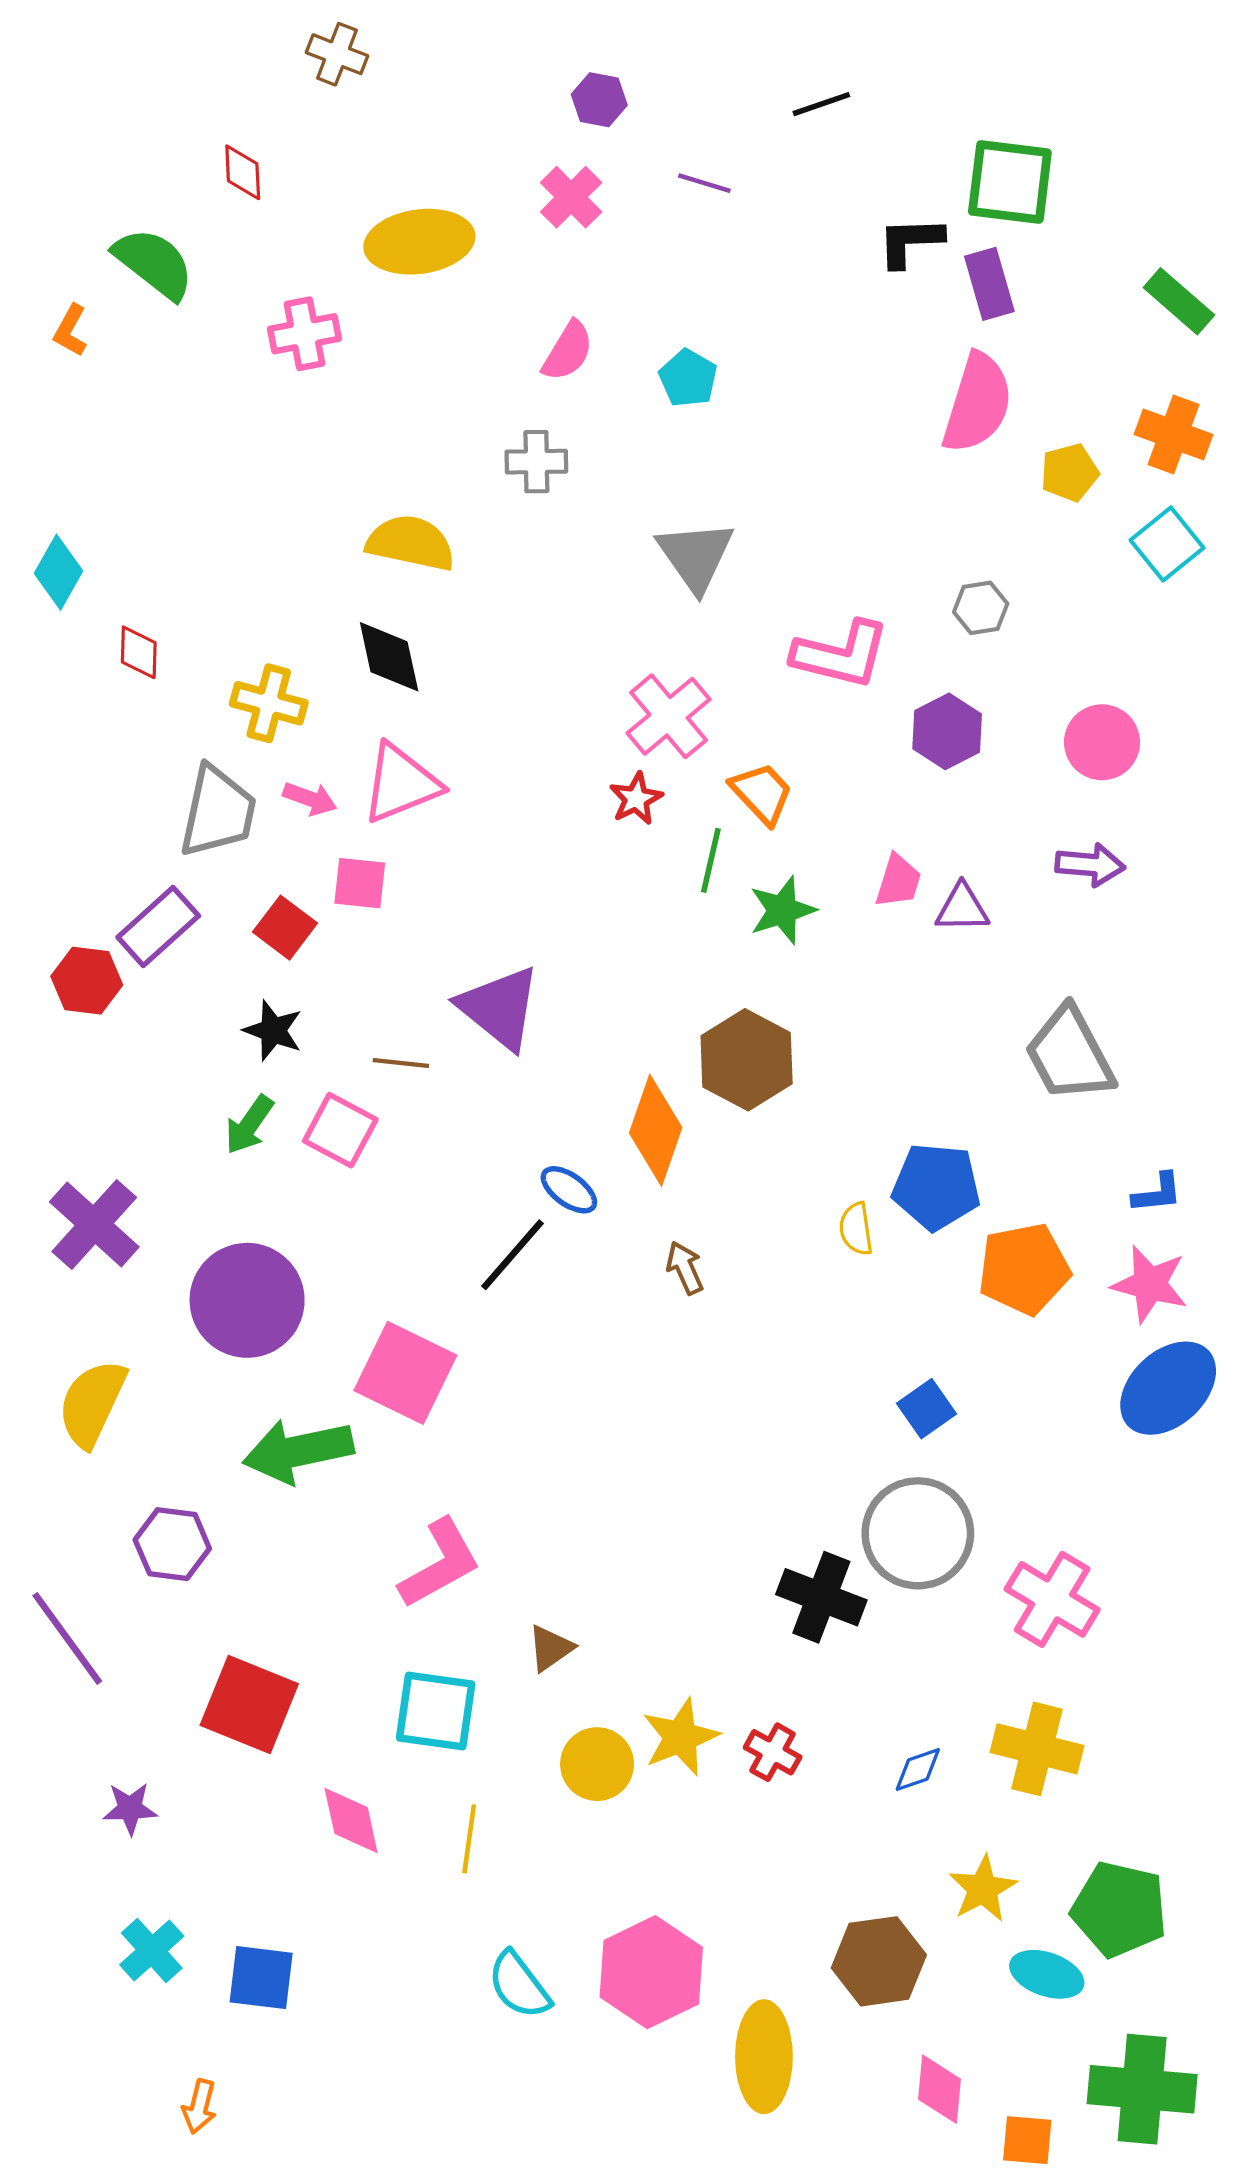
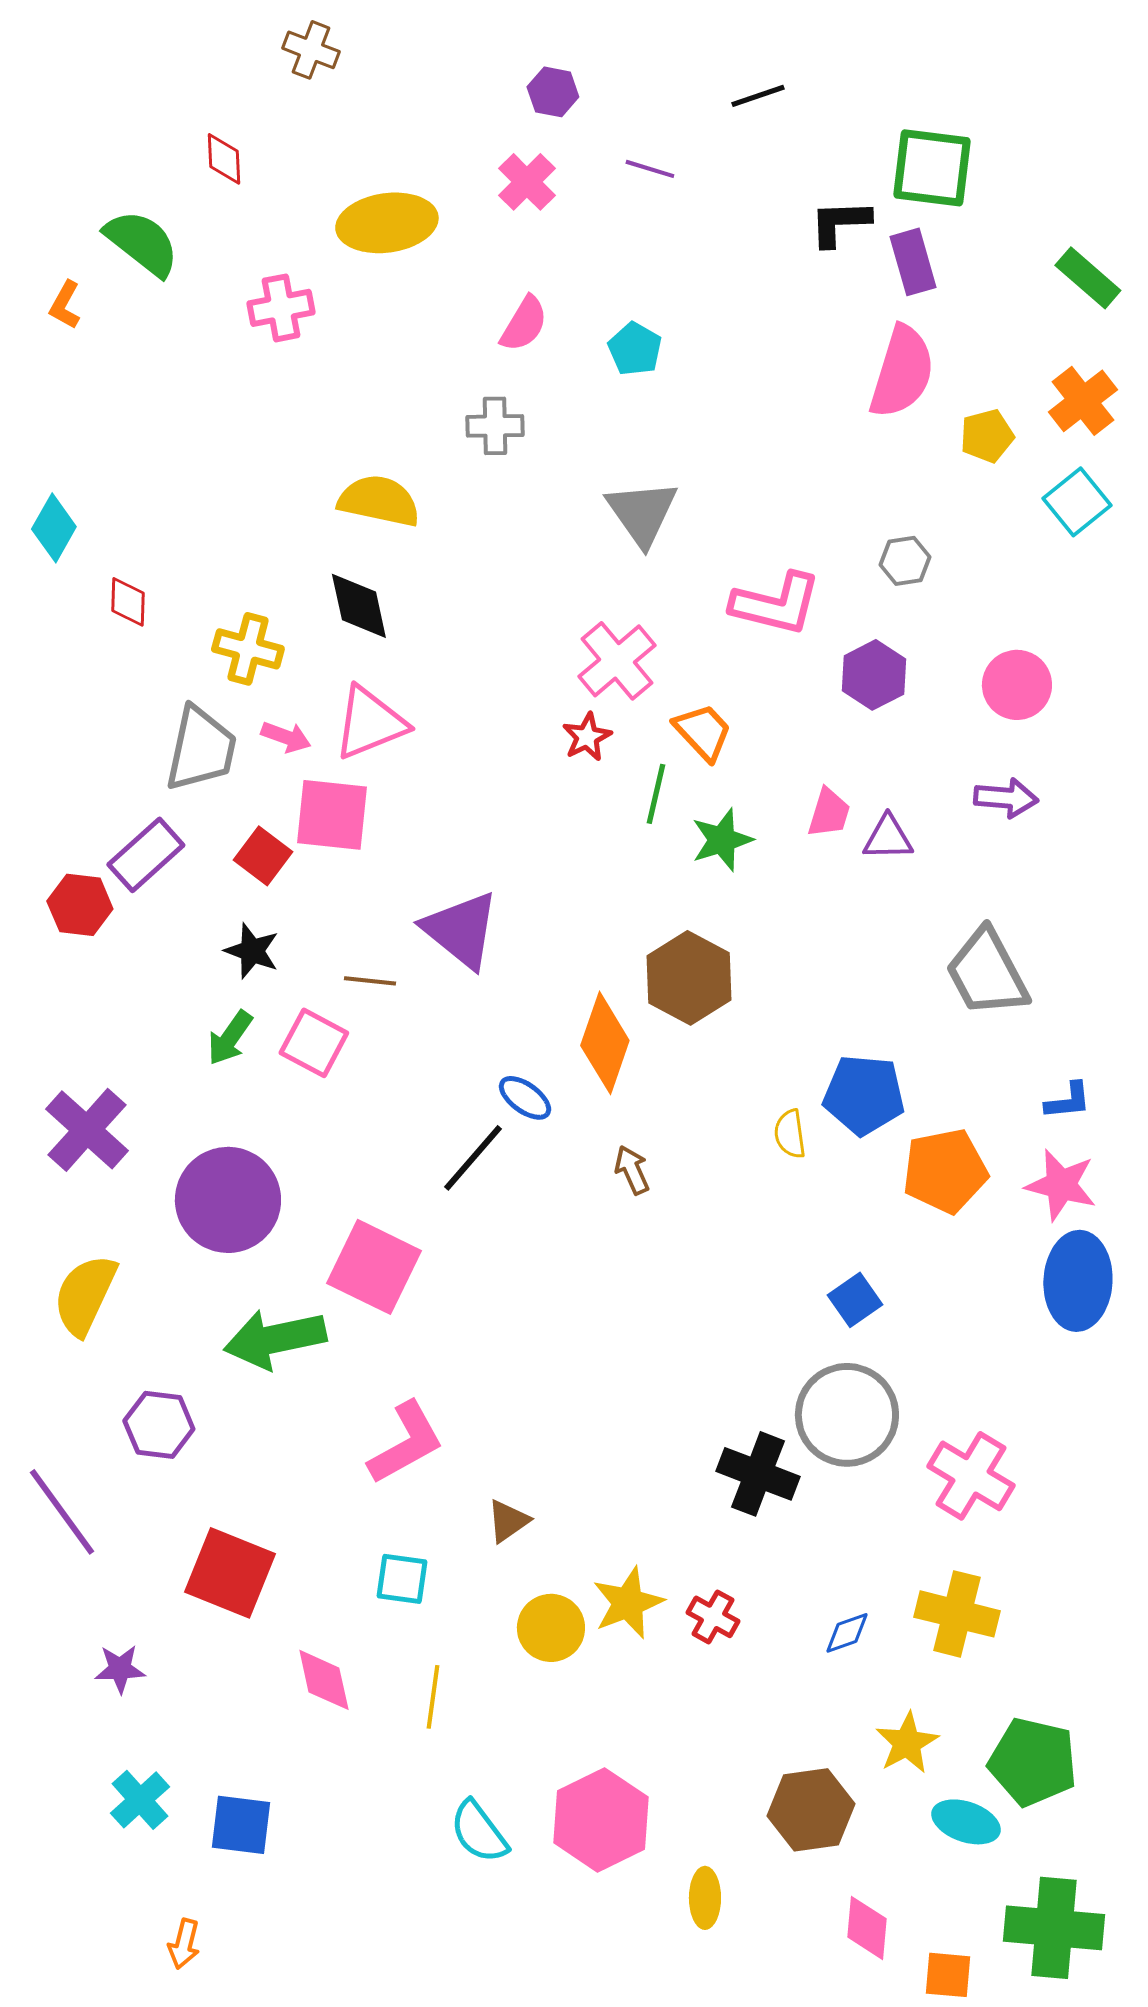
orange cross: (1174, 435) -> (1083, 401), turned 32
pink square: (360, 883) -> (332, 815), size x1.5
blue ellipse: (1168, 1388) -> (1078, 1281), turned -44
cyan square: (436, 1711) -> (402, 1579), size x0.7
yellow ellipse: (764, 2057) -> (705, 1898), size x0.6

